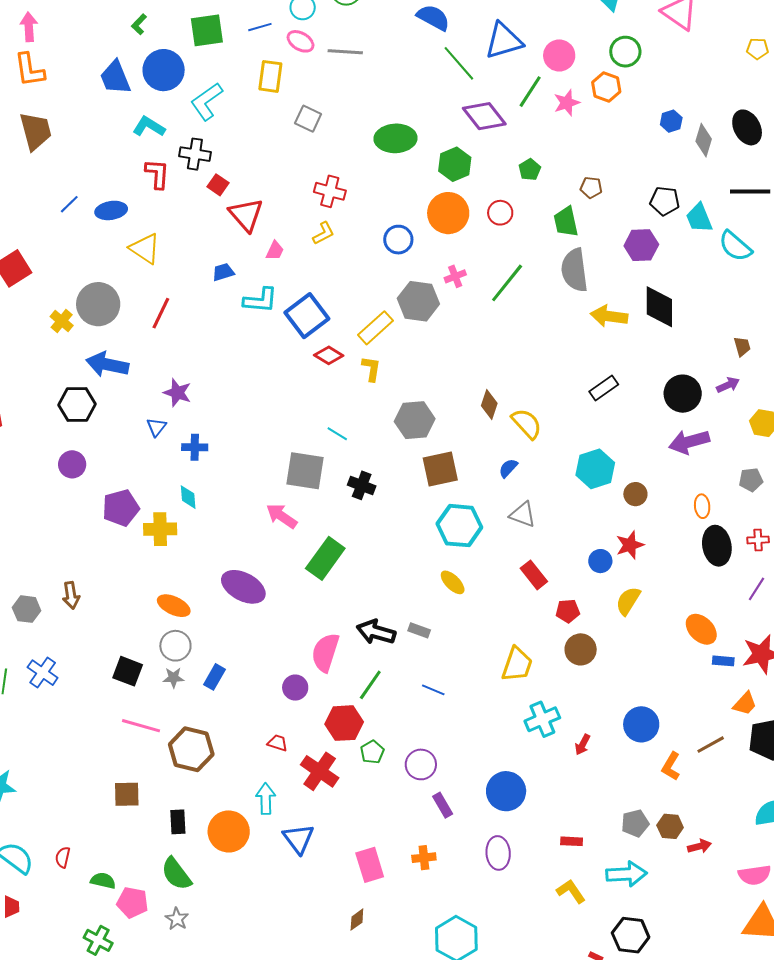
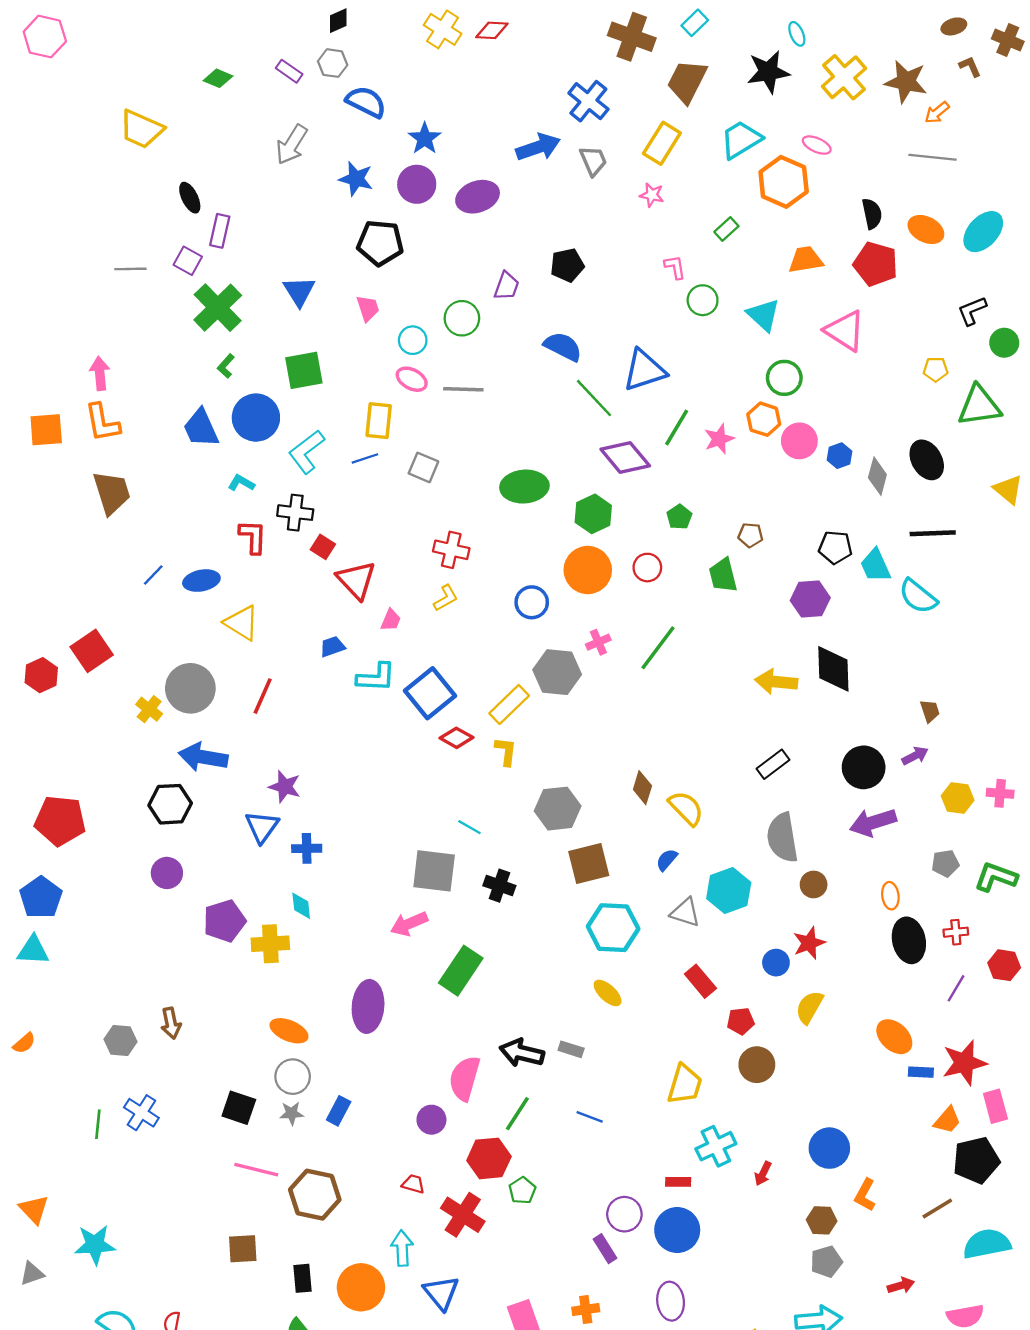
blue line: (260, 27) -> (365, 458), moved
pink circle: (559, 55) -> (799, 441), moved
cyan L-shape: (149, 127) -> (241, 483), size x0.7
gray semicircle: (574, 270) -> (782, 838), moved
blue triangle: (156, 427) -> (262, 827), size x1.5
cyan hexagon: (595, 469) -> (729, 891), moved
pink arrow: (282, 516) -> (409, 924), turned -56
purple ellipse: (243, 587) -> (368, 1006), turned 69
brown line: (711, 745) -> (937, 1208), moved
purple circle: (421, 764) -> (624, 1214), moved
brown hexagon: (670, 826) -> (822, 1220), moved
red rectangle: (572, 841) -> (678, 1182), moved

